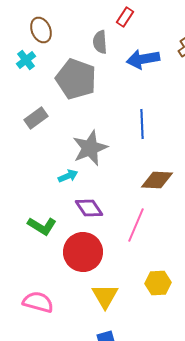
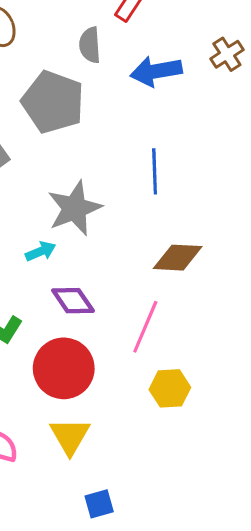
yellow hexagon: (158, 283) -> (170, 388), moved
yellow triangle: (105, 296) -> (70, 436), moved

